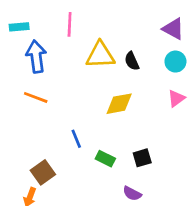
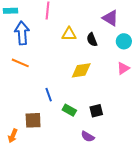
purple triangle: (173, 29) -> (110, 18), moved
yellow triangle: (100, 55) -> (69, 34), size x0.7
brown square: (43, 172) -> (33, 120), moved, turned 30

